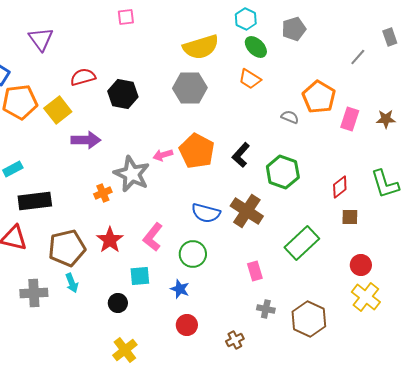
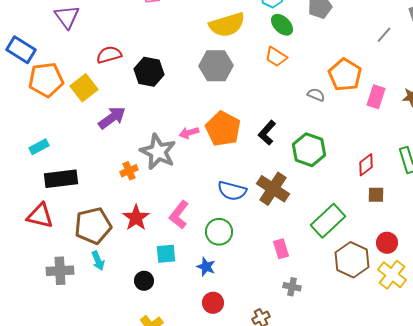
purple arrow: (86, 140) -> (112, 118), turned -36
brown hexagon: (309, 319) -> (352, 260), moved

